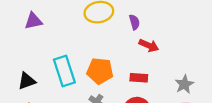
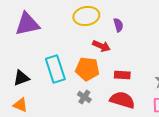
purple triangle: (33, 21) -> (27, 24), size x1.5
red arrow: (149, 45) -> (101, 46), moved

